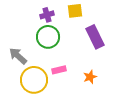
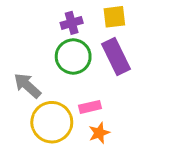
purple rectangle: (95, 37) -> (116, 57), moved
orange star: (90, 77) -> (99, 133), moved

